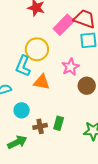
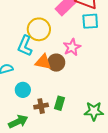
brown circle: (87, 86) -> (56, 63), moved

